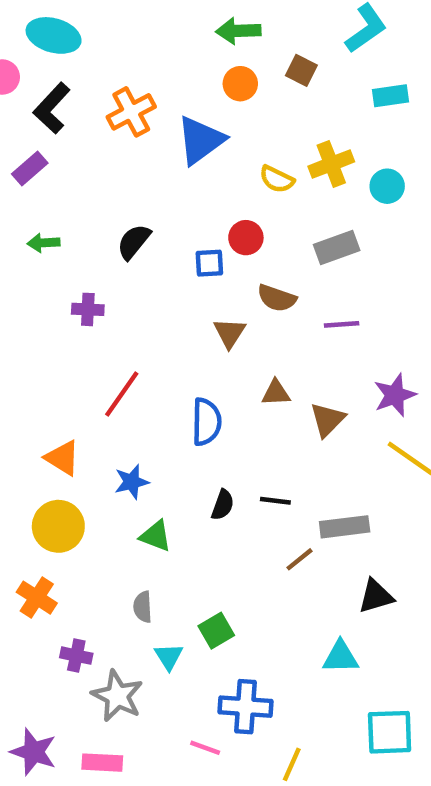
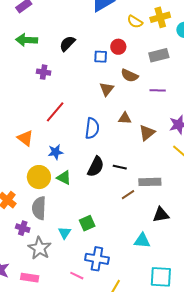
green arrow: (44, 243) -> (27, 40), size x1.5
black semicircle: (223, 505) -> (96, 167), size x1.5
yellow circle: (58, 526) -> (39, 177), moved
gray semicircle: (143, 607) -> (39, 208), moved, size x1.6

